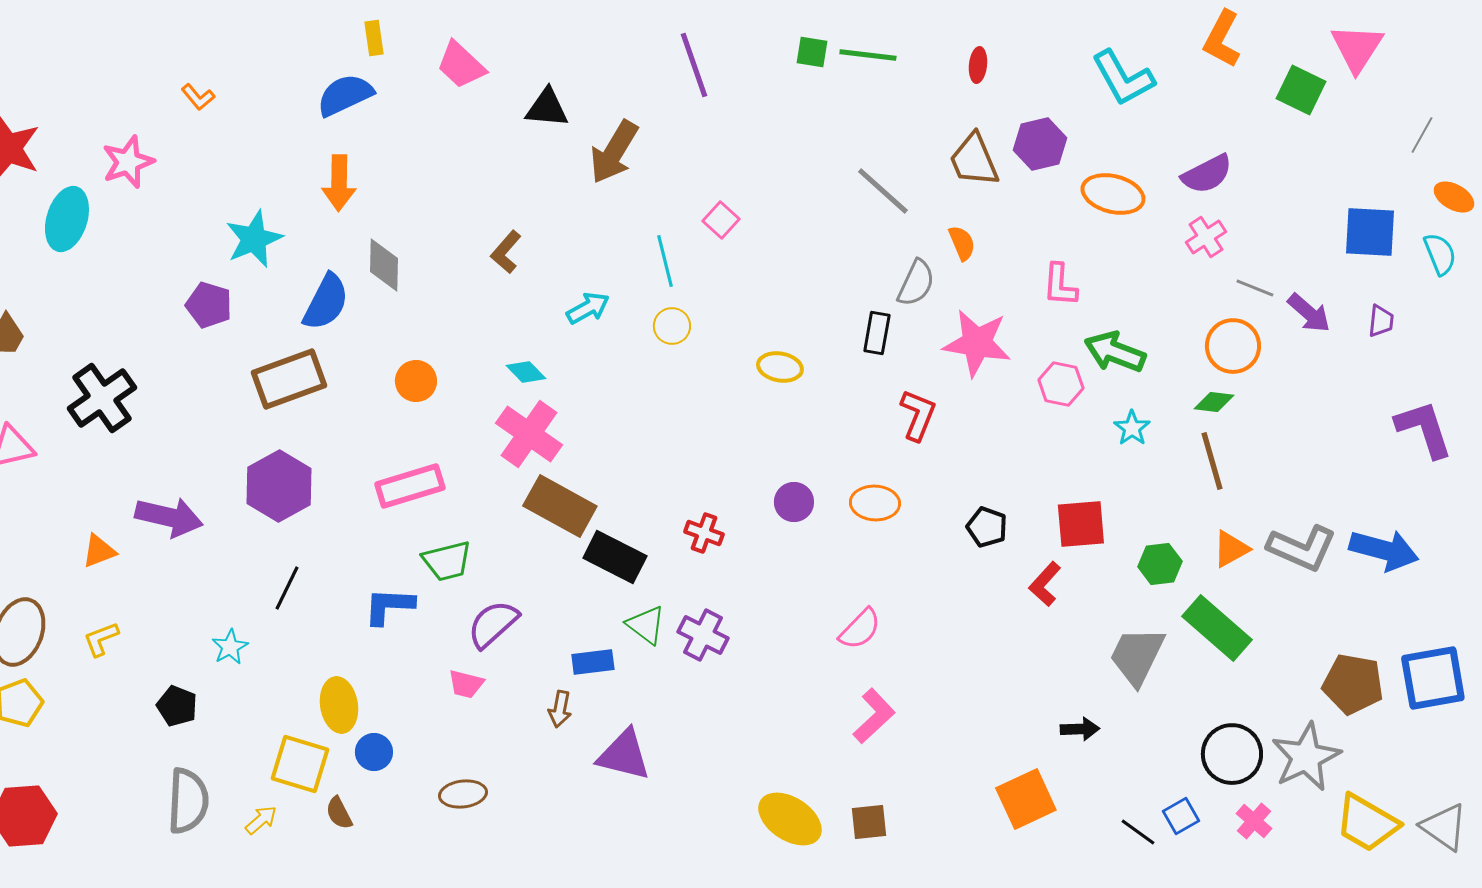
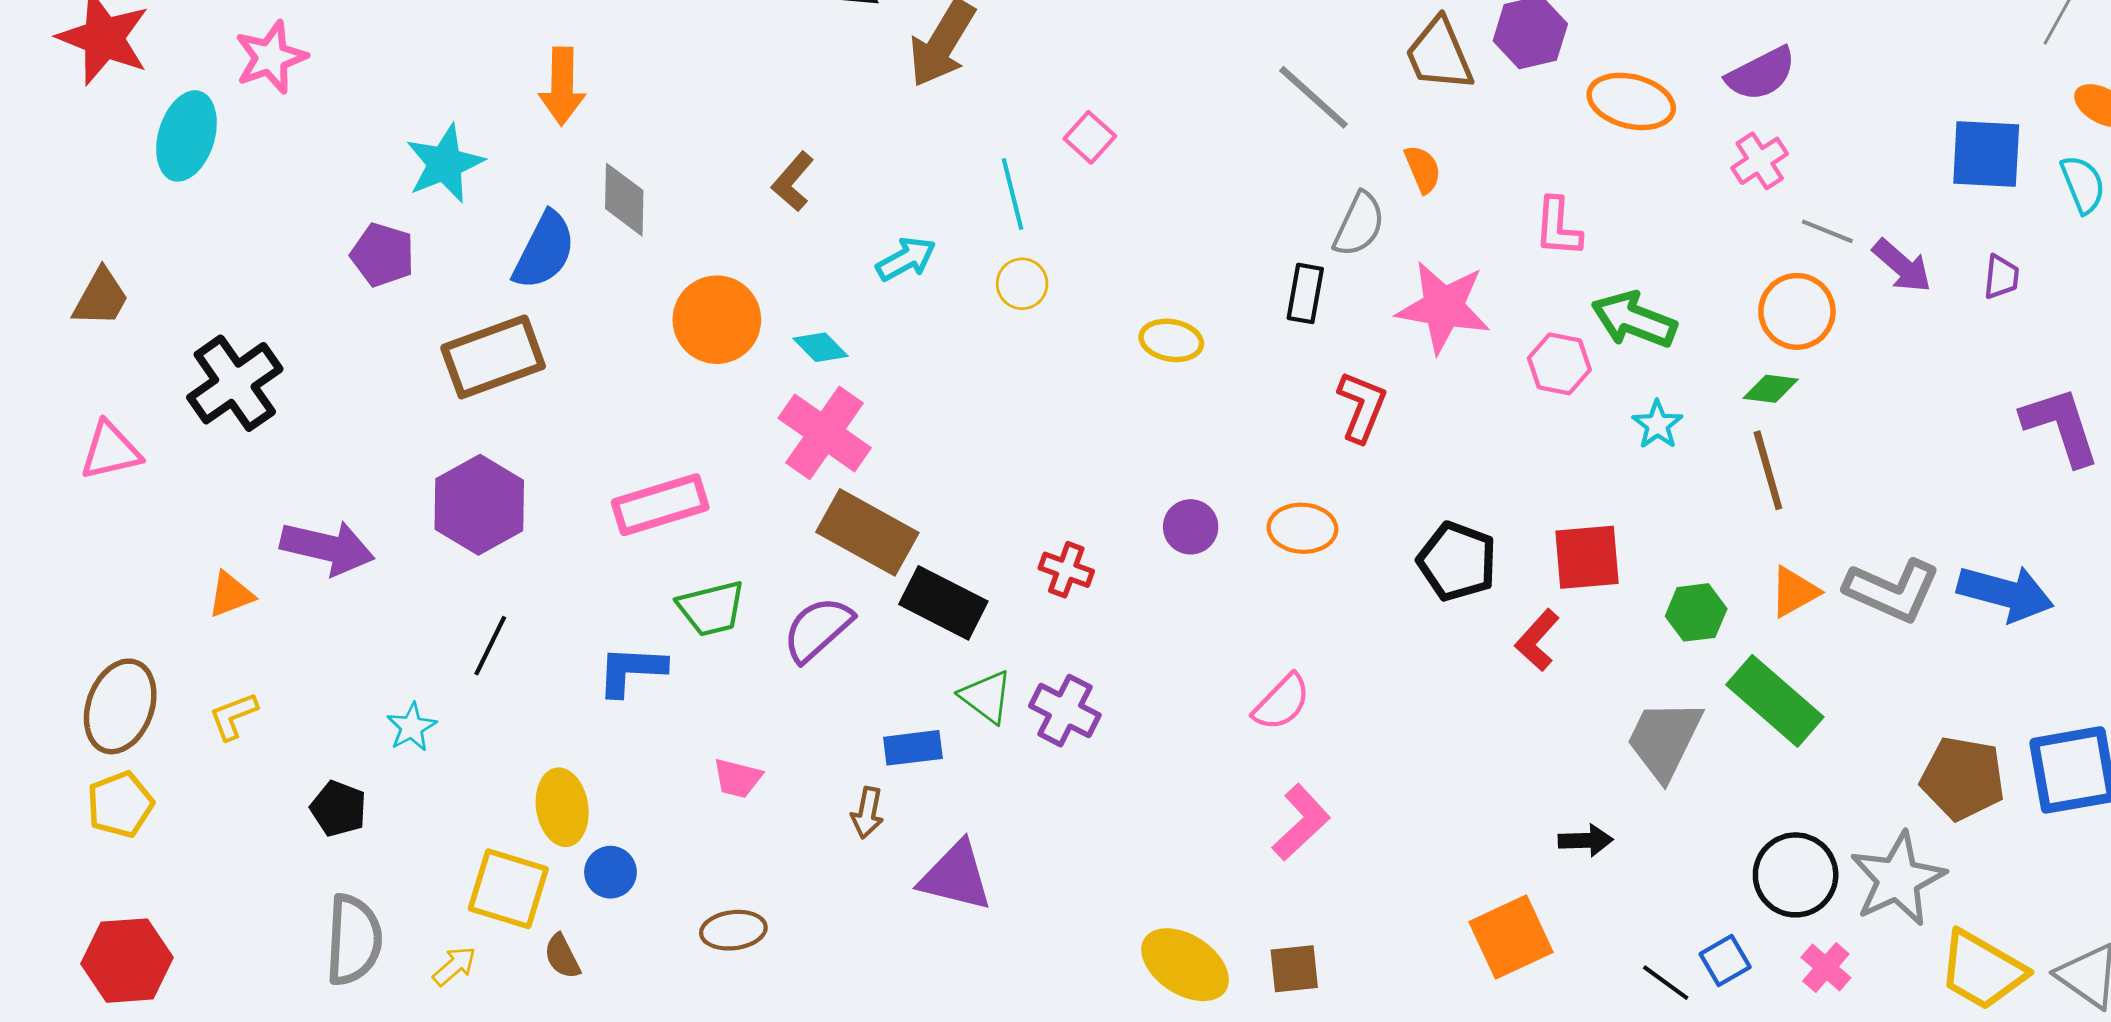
orange circle: (416, 381) -> (717, 320), moved, size x1.5
black pentagon: (987, 527) -> (1457, 561), size x1.4
purple semicircle: (493, 624) -> (818, 629), moved

